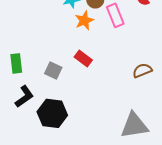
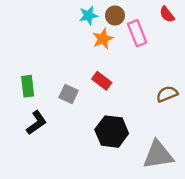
black hexagon: (52, 113) -> (112, 132), moved

